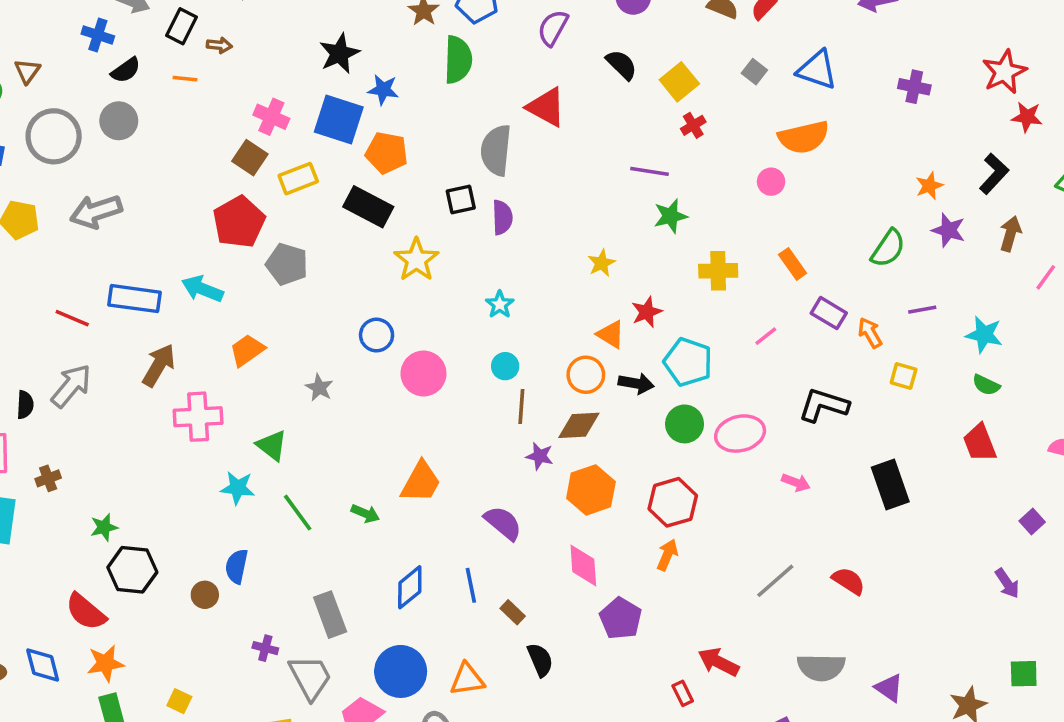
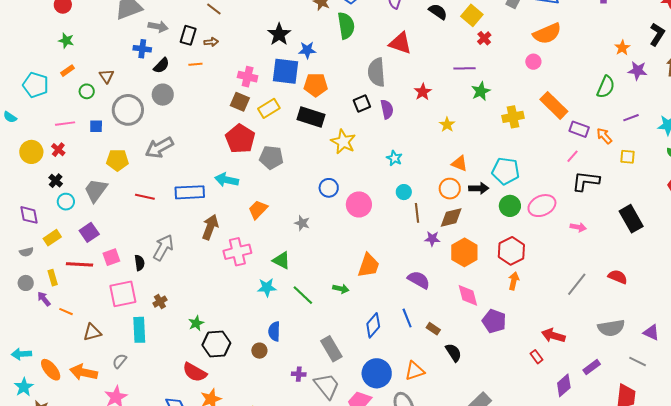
orange rectangle: (793, 264) -> (554, 105), size x1.6
red star: (647, 312) -> (423, 92), moved
red line: (72, 318) -> (145, 197), moved
pink line: (766, 336) -> (572, 156), moved

